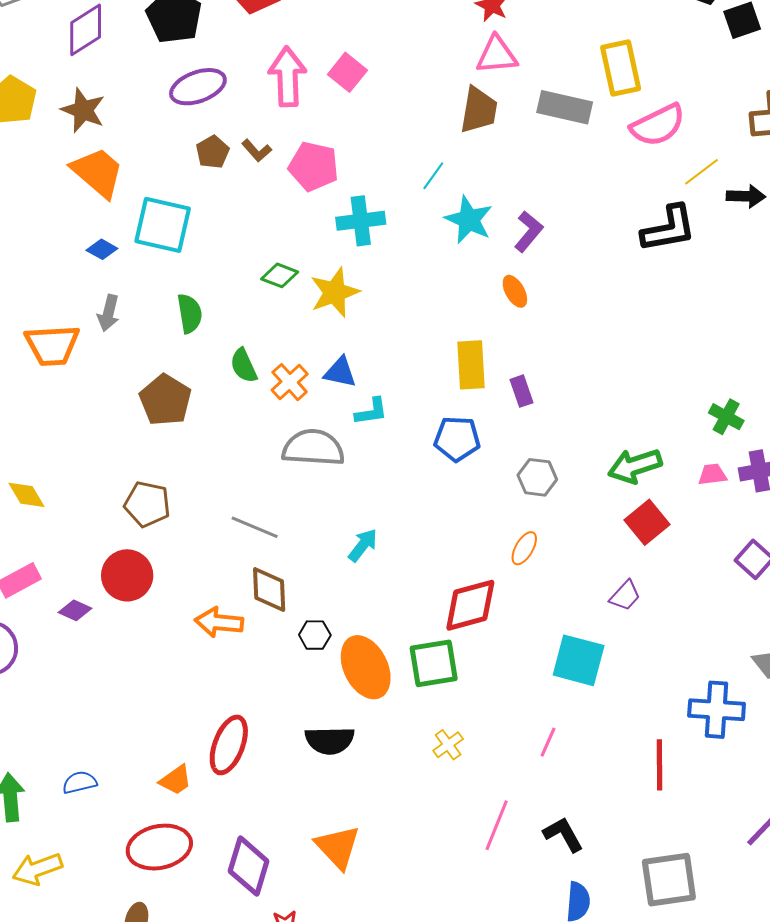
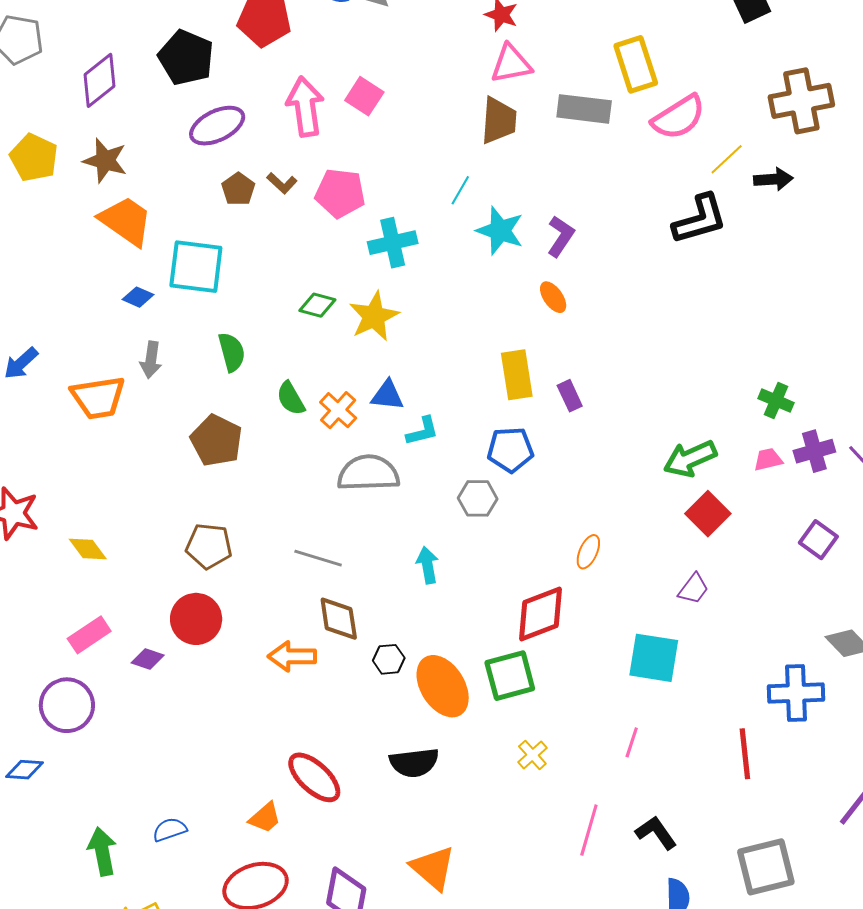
gray hexagon: (537, 477) -> (478, 498), moved
cyan arrow: (363, 545) -> (427, 565), turned -42
red ellipse: (229, 745) -> (314, 777), turned -62

